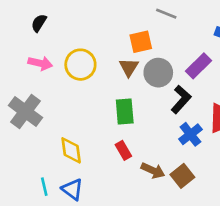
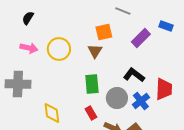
purple rectangle: (198, 66) -> (141, 38), moved
gray circle: (158, 73) -> (117, 98), moved
black L-shape: (181, 99) -> (134, 75), turned -95
gray cross: (25, 112) -> (18, 84), turned -35

